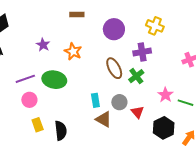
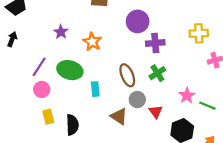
yellow cross: (155, 26) -> (199, 33), moved, turned -30
purple cross: (142, 52) -> (155, 43), moved
brown ellipse: (114, 68) -> (127, 75), moved
purple line: (25, 79) -> (39, 67), turned -42
cyan rectangle: (95, 100) -> (95, 89), moved

